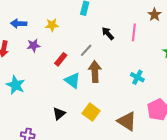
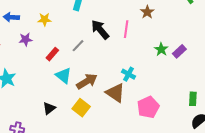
black arrow: (108, 33) -> (100, 30), size x1.5
brown arrow: (95, 72) -> (87, 81), moved, turned 60
brown triangle: (127, 121) -> (115, 93), moved

